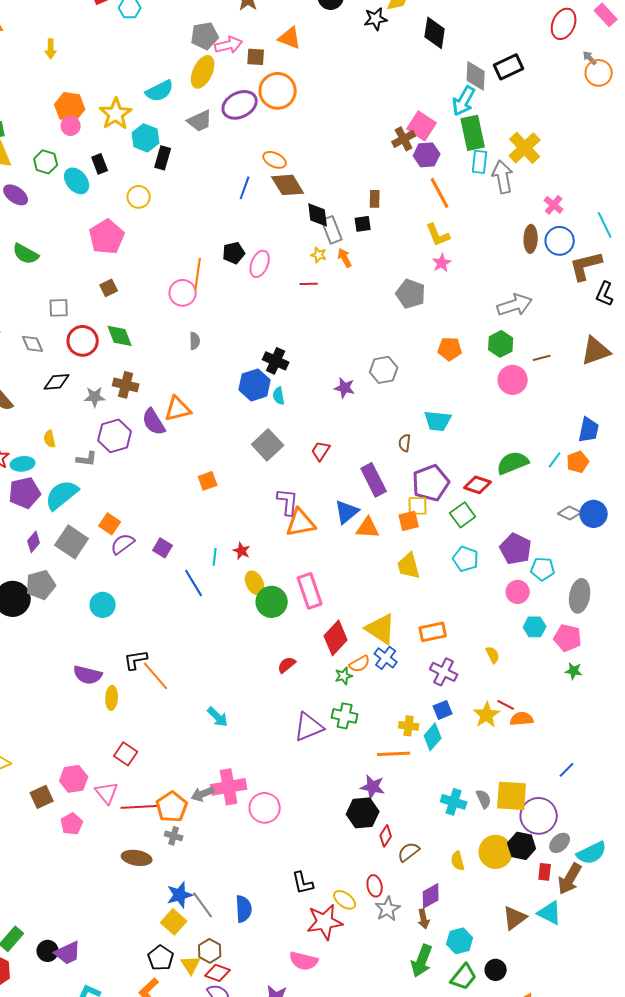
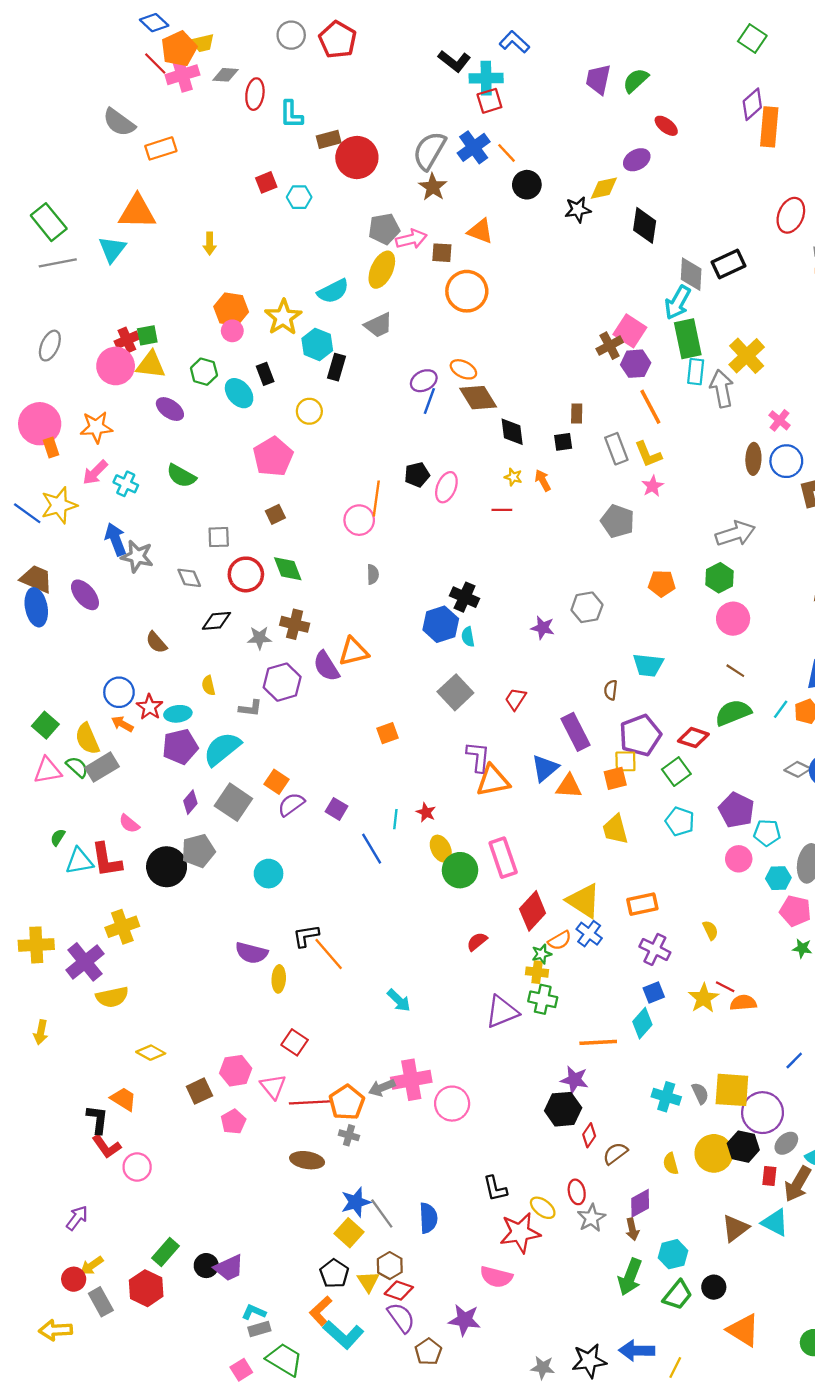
purple ellipse: (240, 105) -> (424, 381), moved, size x0.7
gray rectangle: (332, 230) -> (616, 449), moved
brown line: (542, 358) -> (735, 671), moved, turned 48
cyan hexagon: (535, 627) -> (778, 878), moved
yellow cross: (409, 726) -> (537, 972), moved

